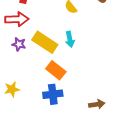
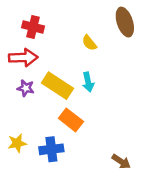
blue cross: (53, 94) -> (51, 149), moved
brown arrow: (97, 104) -> (121, 162), turned 42

